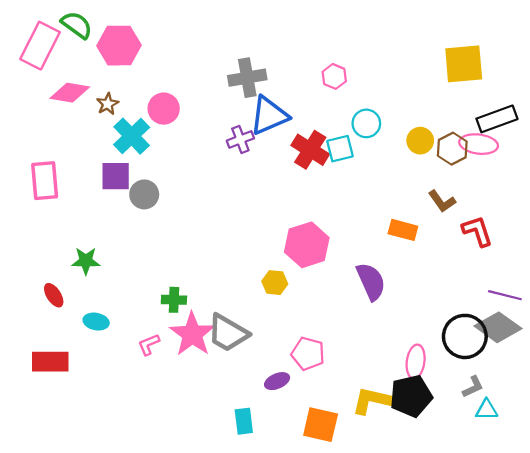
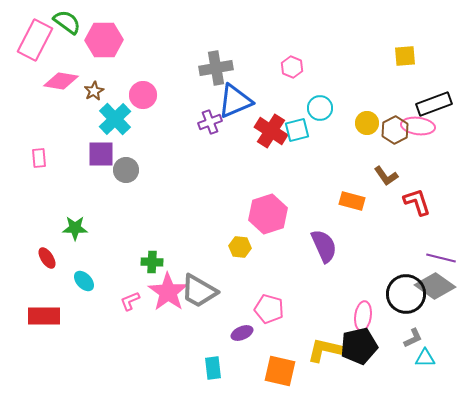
yellow square: (464, 64) -> (405, 56), size x0.6
pink rectangle: (45, 181) -> (39, 158), size x0.6
cyan ellipse: (96, 322) -> (84, 281), turned 35

